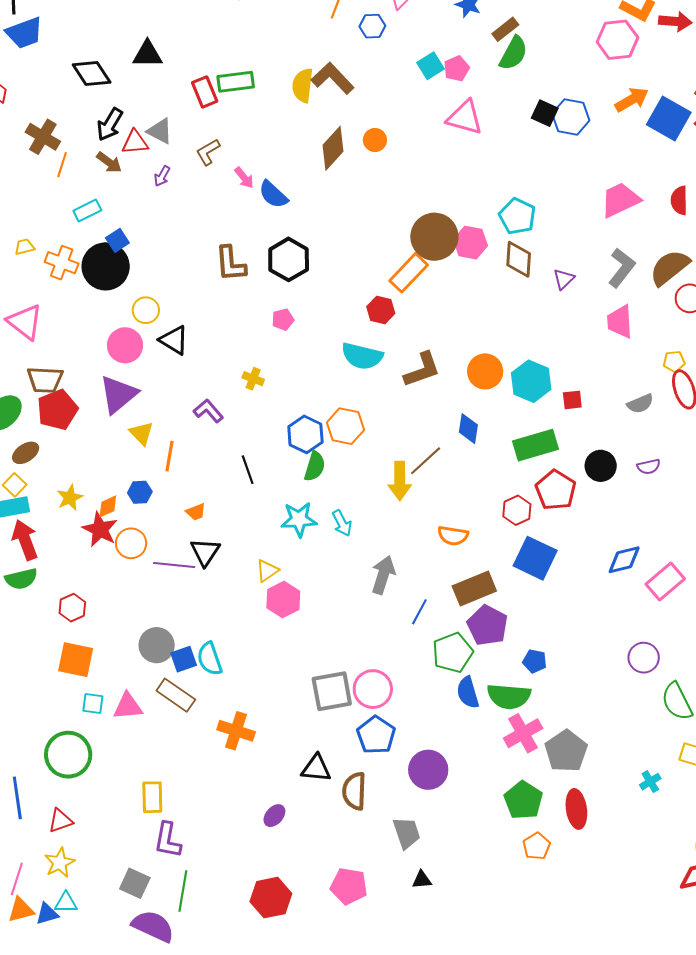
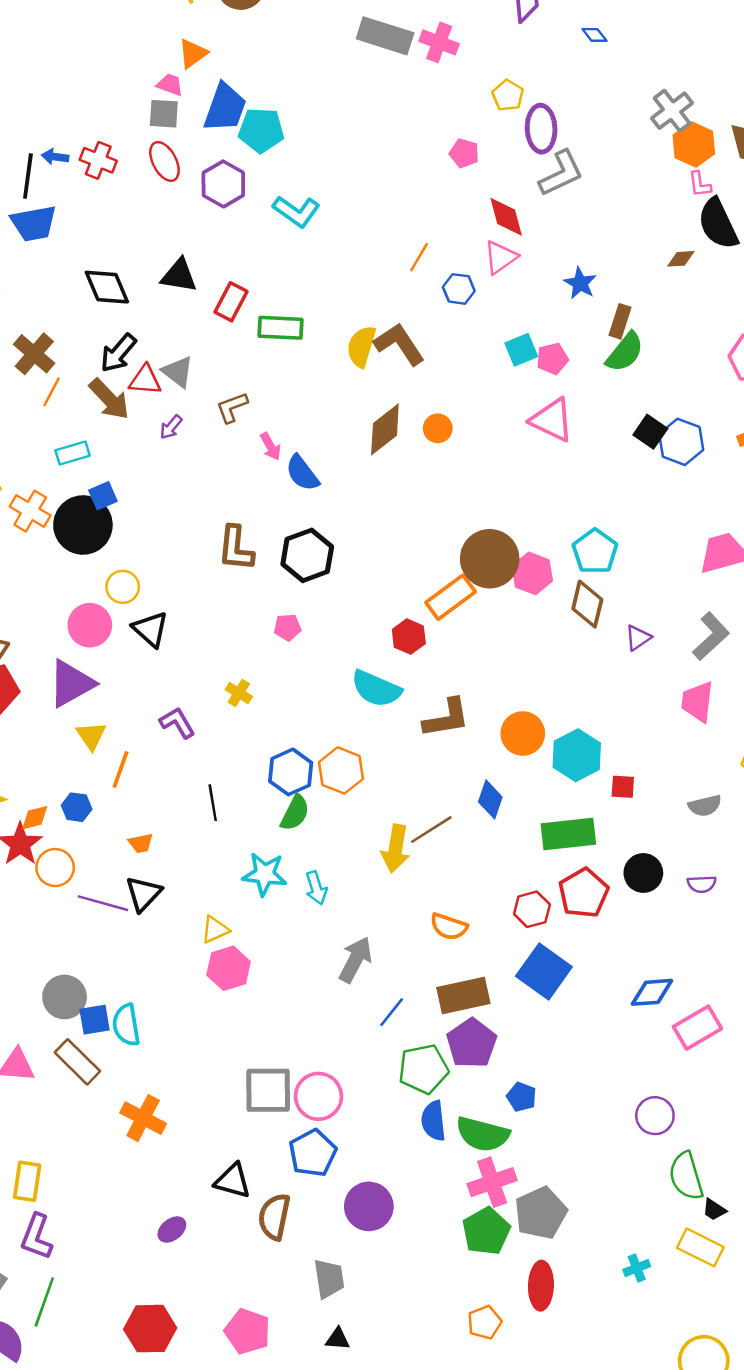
brown rectangle: (505, 29) -> (620, 321), turned -44
red rectangle: (205, 92) -> (231, 302), moved, turned 40
brown arrow: (109, 162) -> (109, 399), size x1.4
green pentagon: (523, 800) -> (486, 1231), moved

